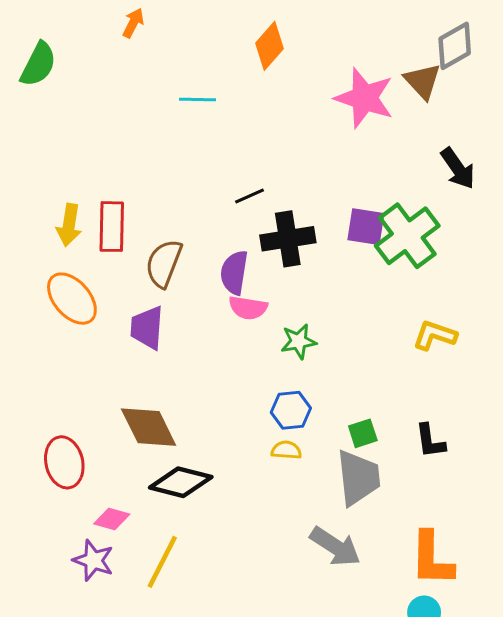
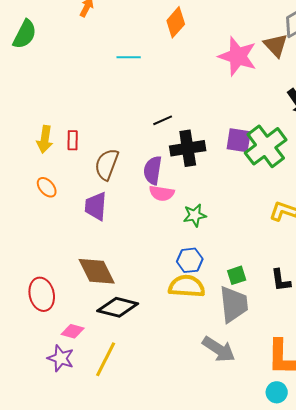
red rectangle: (112, 227) -> (73, 140), size x0.6
orange ellipse: (72, 299) -> (47, 187), size x0.6
yellow semicircle: (286, 450) -> (187, 286), size x1.8

